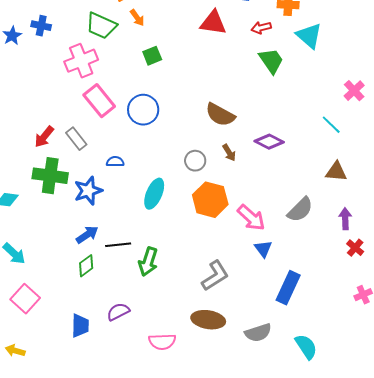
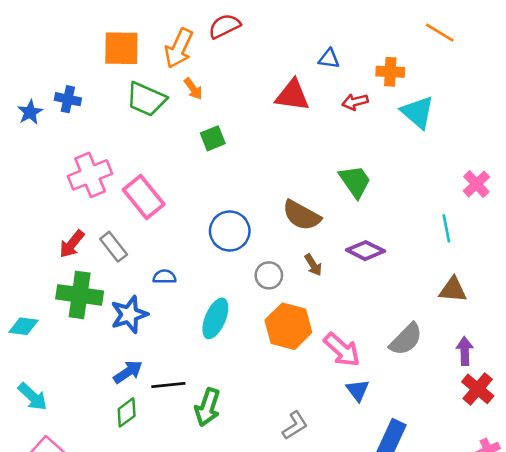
pink cross: (81, 61) -> (90, 175), moved
green trapezoid: (271, 61) -> (355, 181), moved
blue circle: (143, 110) -> (230, 231), moved
cyan line: (331, 125) -> (446, 228), turned 35
red cross: (355, 248) -> (478, 389), size x1.4
gray L-shape: (215, 276) -> (295, 425), size x0.7

